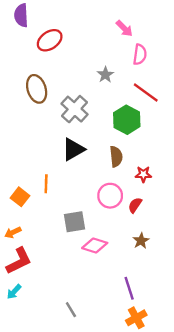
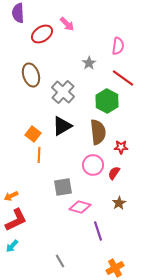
pink arrow: (124, 28) -> (67, 24), moved
brown semicircle: (116, 157) -> (98, 132), size x1.4
orange square: (20, 197) -> (33, 134), moved
purple line: (129, 288) -> (98, 231), moved

